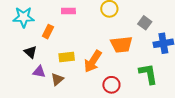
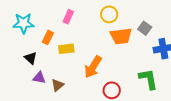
pink rectangle: (68, 11) -> (68, 17), turned -64
orange trapezoid: (121, 44) -> (121, 36), moved
yellow rectangle: (67, 57) -> (66, 49), moved

